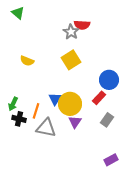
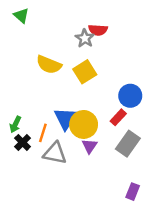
yellow semicircle: (27, 61) -> (49, 65), moved, size x1.5
blue triangle: (55, 99) -> (66, 118), size x1.5
black cross: (19, 119) -> (23, 142), turned 32
gray rectangle: (107, 120) -> (128, 144), size x1.5
purple rectangle: (111, 160) -> (133, 192), turned -40

